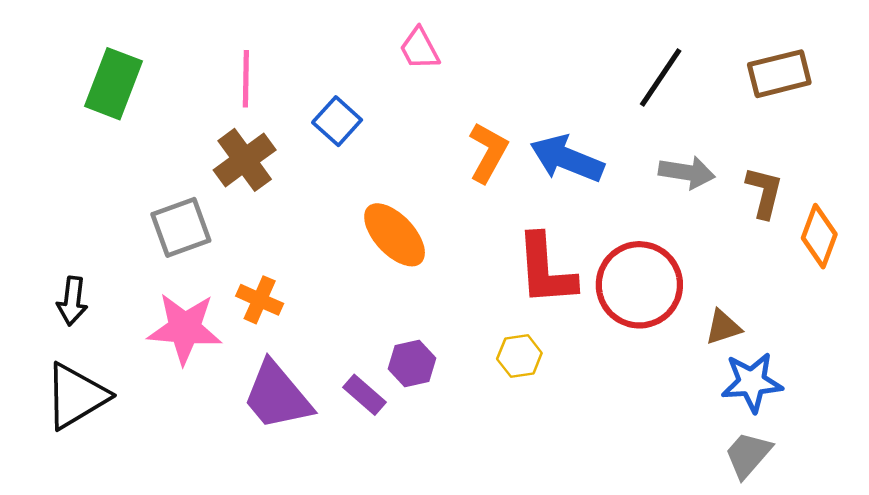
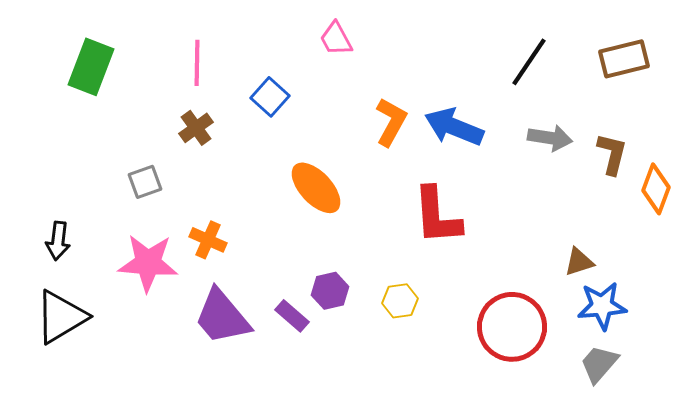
brown cross: (245, 160) -> (196, 128), size x0.7
gray square: (181, 227) -> (145, 182), size x0.7
red circle: (639, 285) -> (512, 327), moved
yellow hexagon: (519, 356) -> (400, 301), moved

